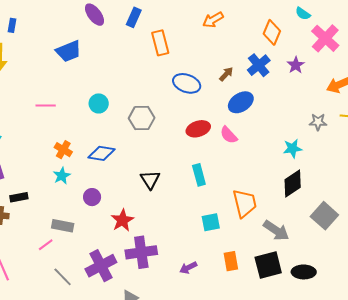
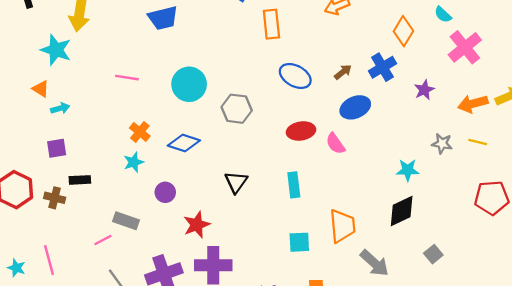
purple star: (296, 65) -> (424, 90), moved
cyan circle: (99, 103) -> (189, 84), size x1.5
gray square: (324, 216) -> (433, 254), size x0.6

